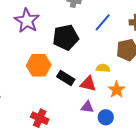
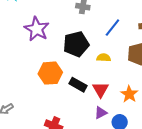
yellow semicircle: (103, 68) -> (104, 58), moved
red triangle: (88, 84) -> (101, 90), turned 48
purple triangle: (87, 107) -> (101, 113), turned -32

